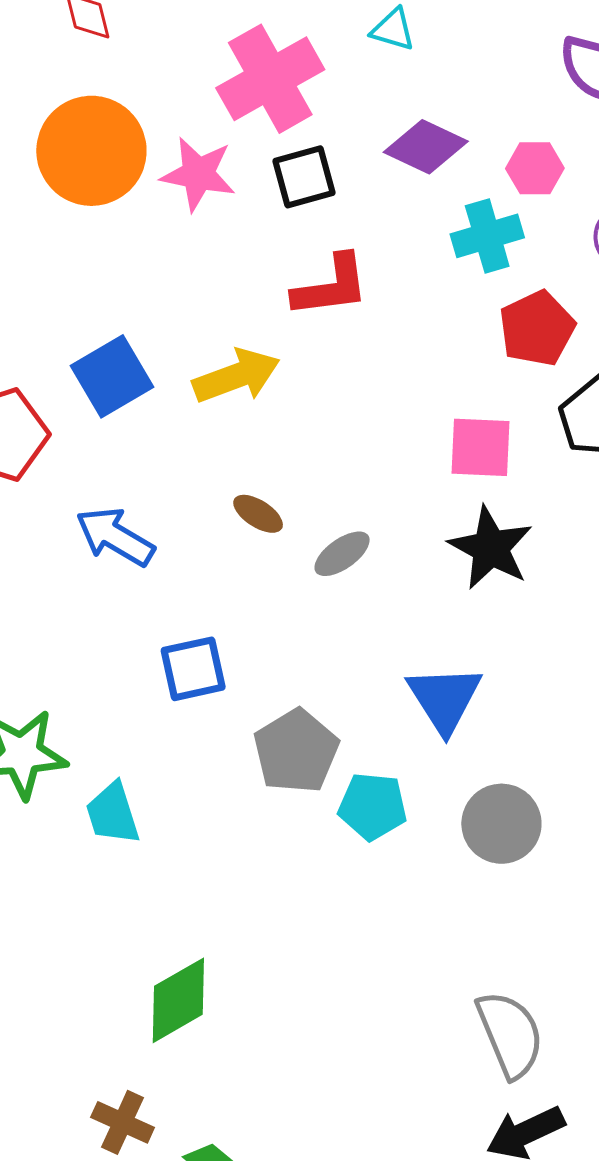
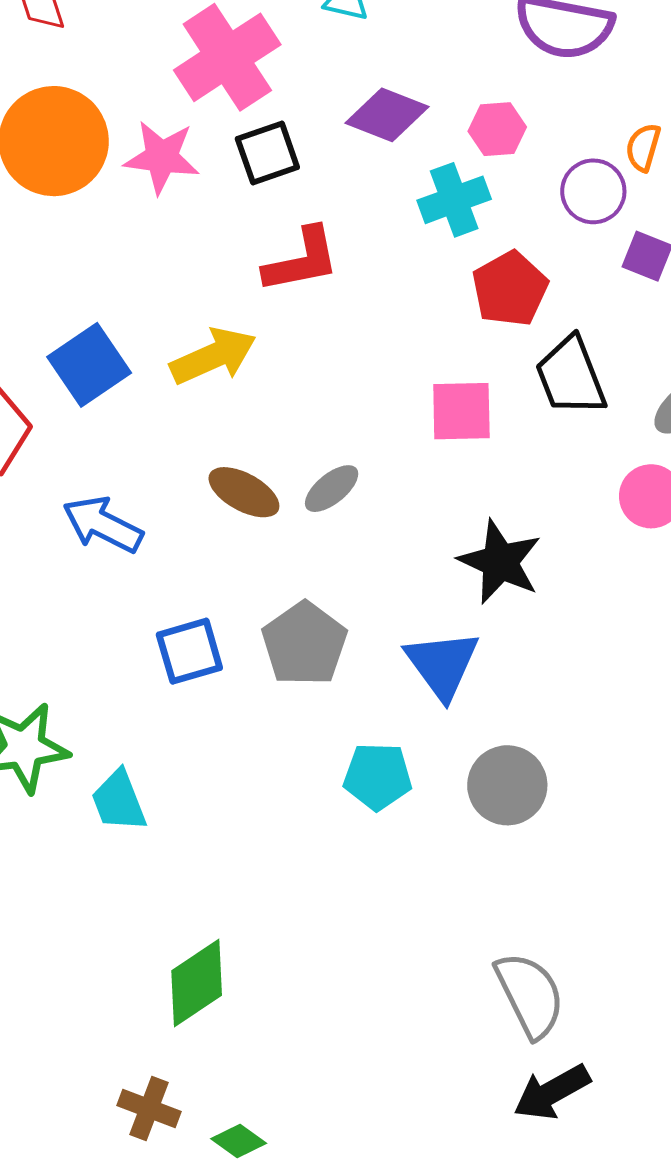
brown ellipse: (258, 514) -> (244, 492), size x1.4
black star: (491, 548) -> (500, 562), moved
gray ellipse: (342, 554) -> (332, 489), moved
gray pentagon: (296, 751) -> (304, 644), moved

